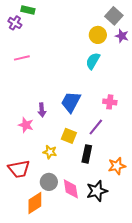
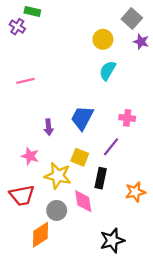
yellow circle: (98, 35) -> (103, 39), moved
pink line: (22, 58) -> (25, 81), moved
pink star: (26, 125) -> (30, 156), moved
yellow star: (50, 152) -> (58, 176), size x1.6
pink diamond: (71, 189) -> (83, 201), moved
black star: (97, 191) -> (112, 241), moved

